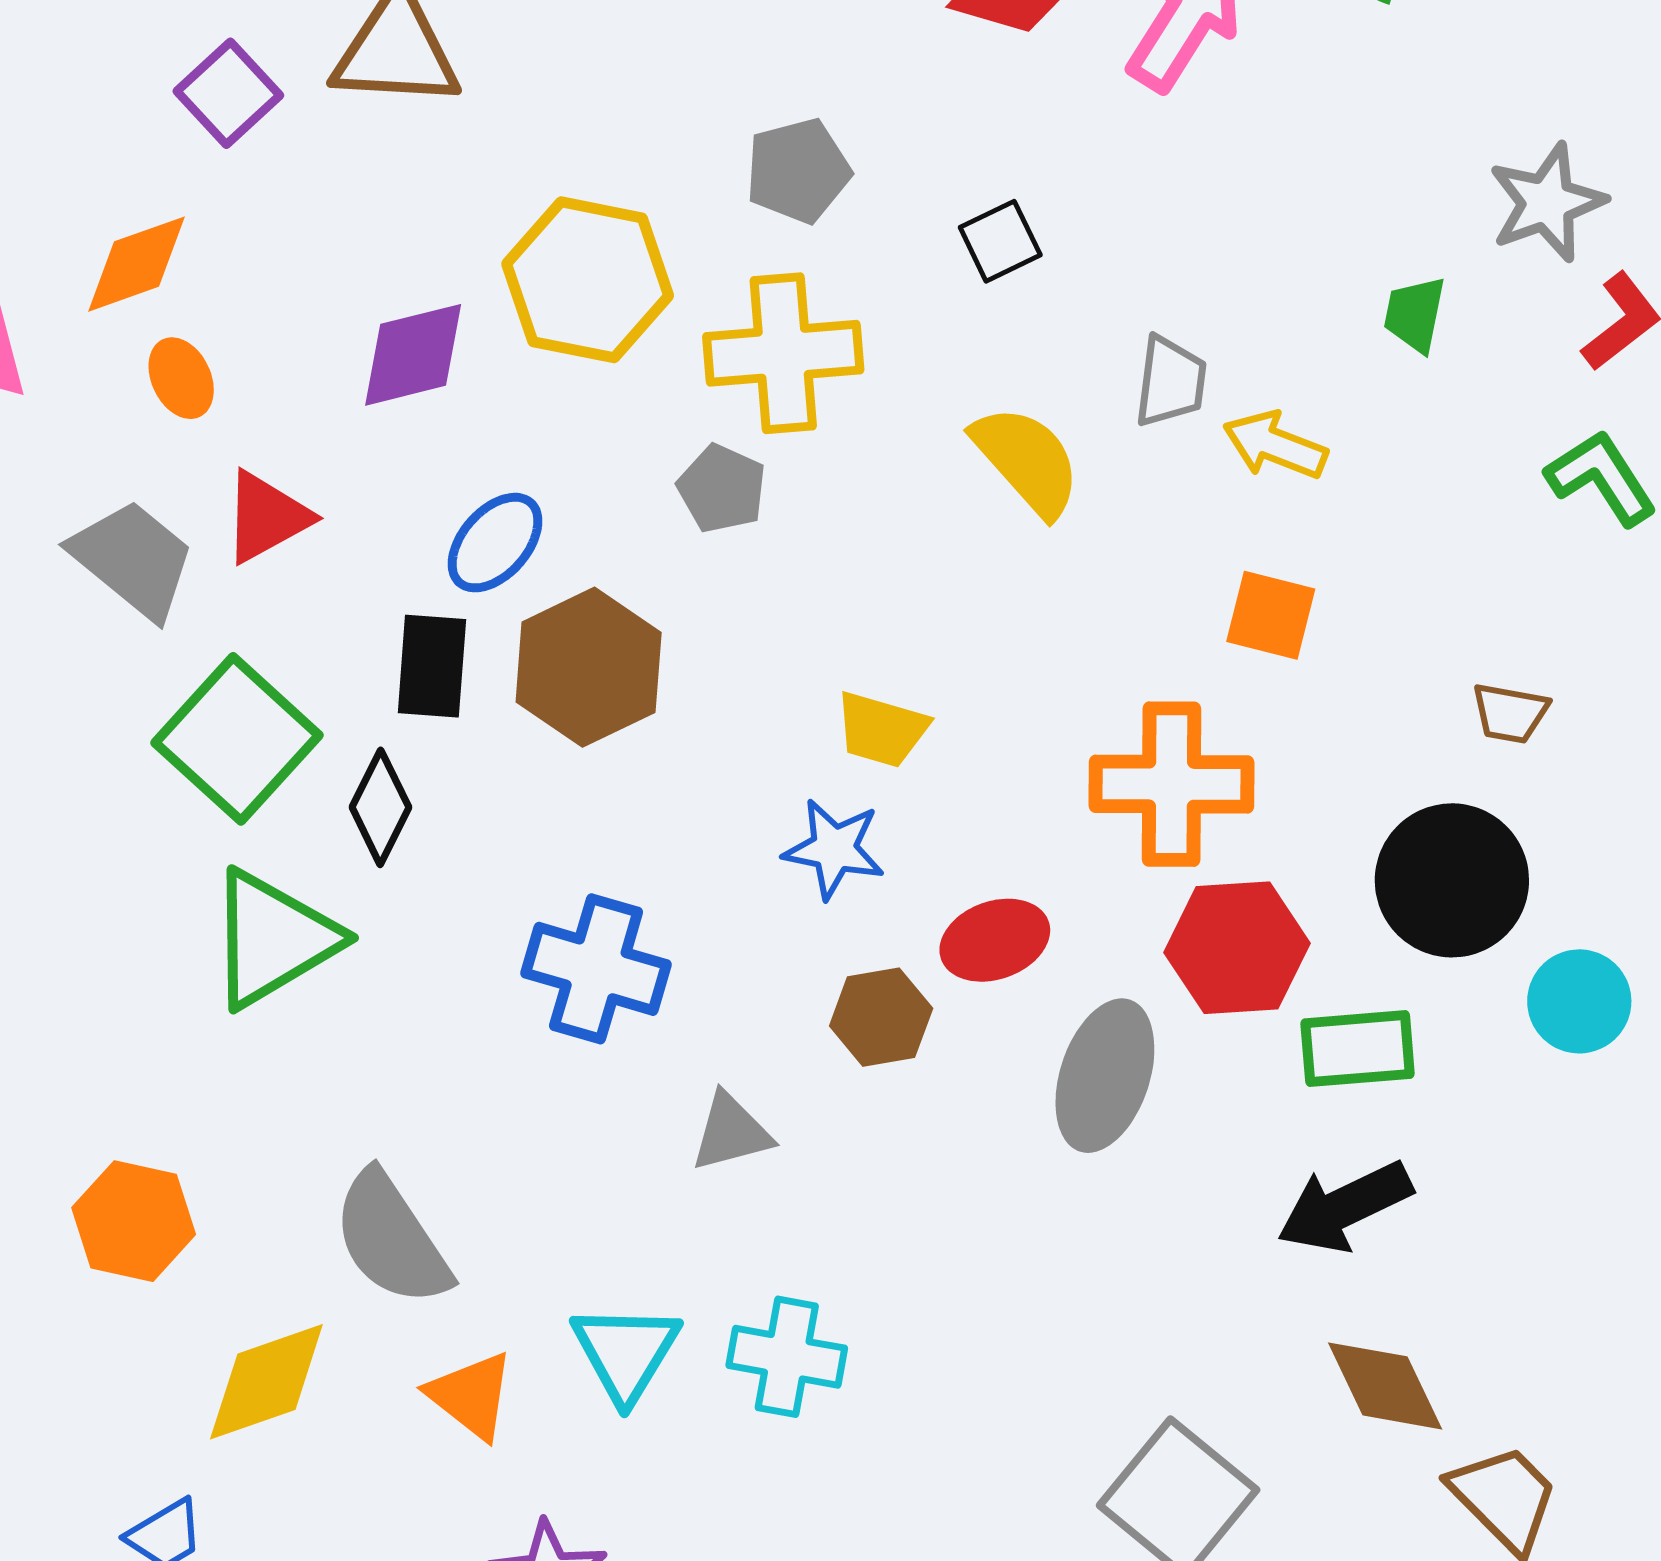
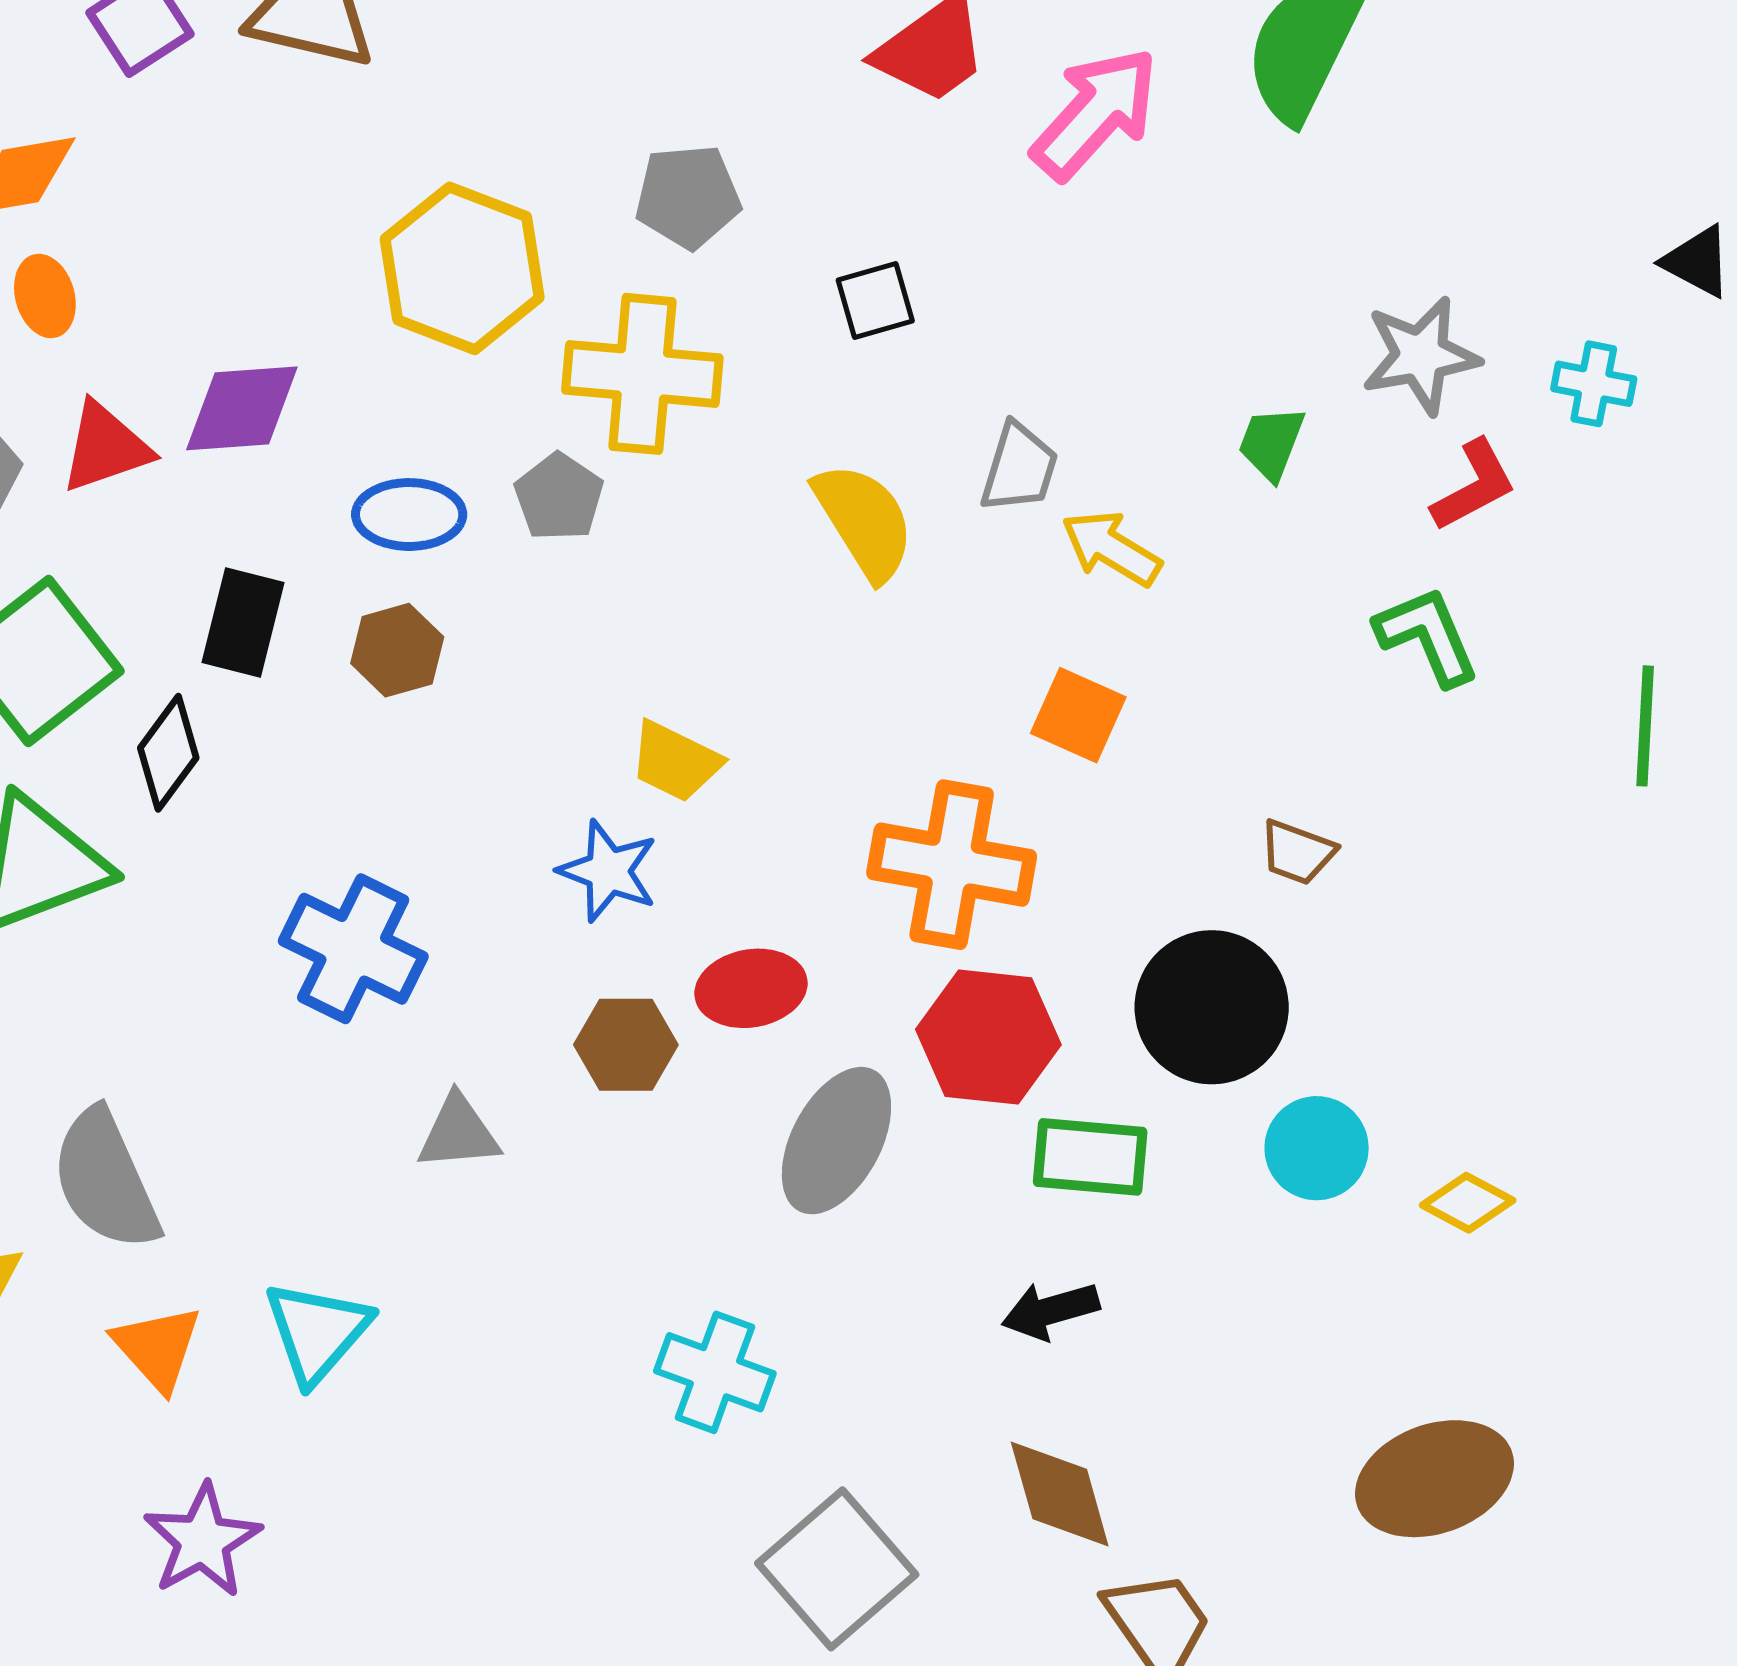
purple diamond: (413, 355) -> (242, 408), moved
blue ellipse: (495, 543) -> (409, 515), moved, turned 39
brown hexagon: (589, 667) -> (397, 650), size x0.6
black arrow: (1345, 1207) -> (1050, 1311), size x0.7
cyan cross: (787, 1357) -> (715, 1372), moved

